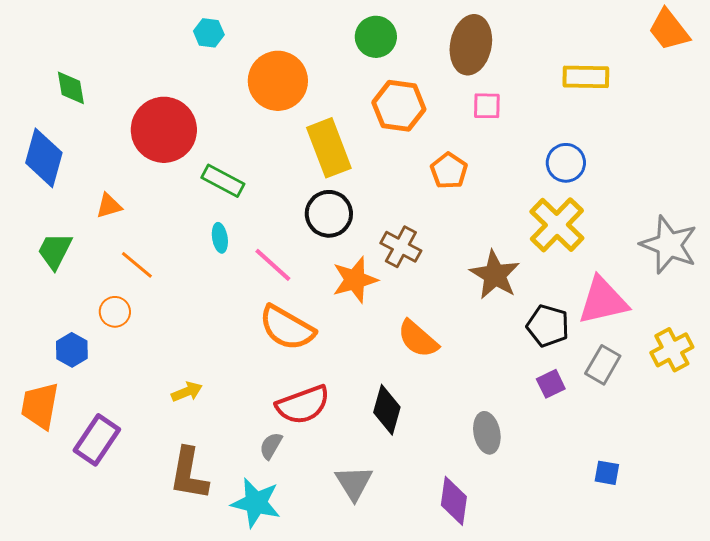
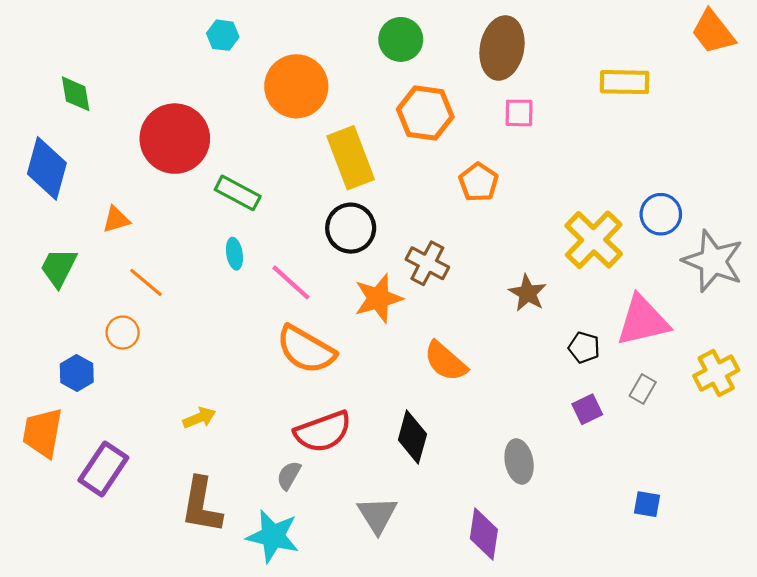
blue circle: (566, 163) -> (661, 214), moved
brown star: (495, 275) -> (528, 293), size x0.7
black pentagon: (548, 326) -> (584, 347), size x0.7
gray rectangle: (603, 365) -> (643, 389), size x0.7

